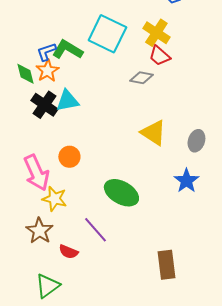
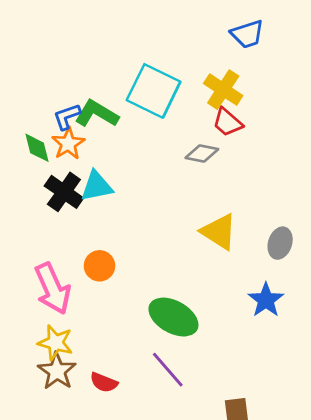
yellow star: (54, 199) -> (55, 343), moved
purple line: (95, 230) -> (168, 370), moved
red semicircle: (68, 252) -> (104, 382), moved

